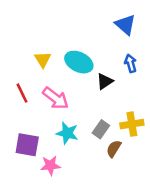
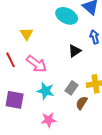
cyan ellipse: (79, 62) -> (67, 16), moved
pink star: (50, 165) -> (49, 120), moved

